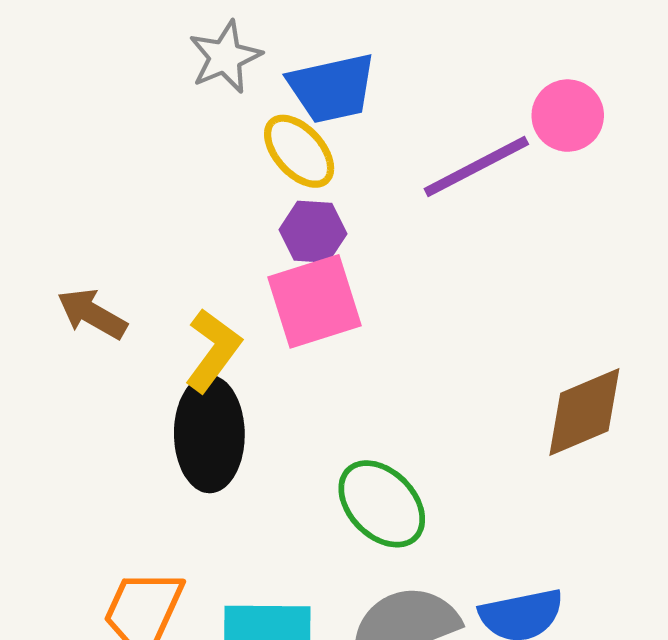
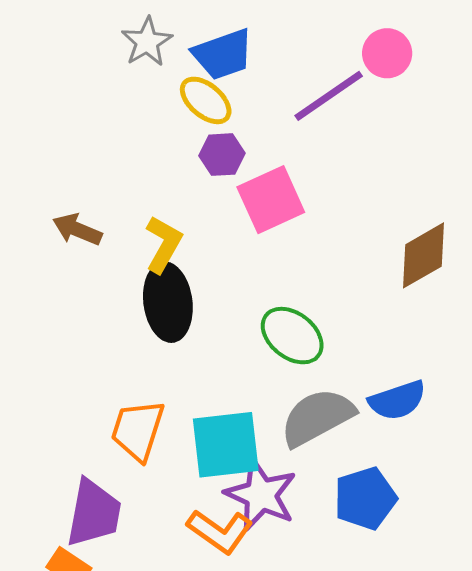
pink square: (314, 301) -> (271, 200), moved

